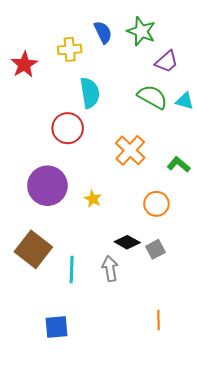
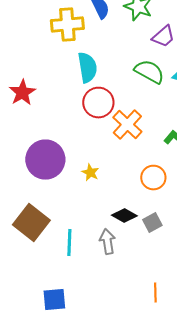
yellow cross: (70, 49) -> (67, 24), size x1.4
red star: (24, 65) -> (22, 92), moved
red circle: (68, 128) -> (98, 102), moved

